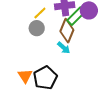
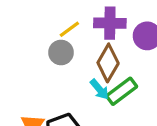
green rectangle: (76, 16) -> (122, 91), moved

